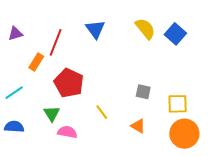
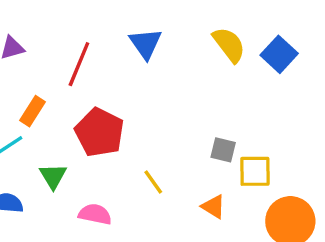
orange rectangle: (36, 62) -> (33, 111), moved
yellow square: (178, 104) -> (255, 171), moved
green triangle: (52, 114) -> (53, 176), moved

